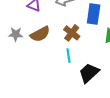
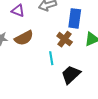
brown cross: (72, 33) -> (65, 39), moved

